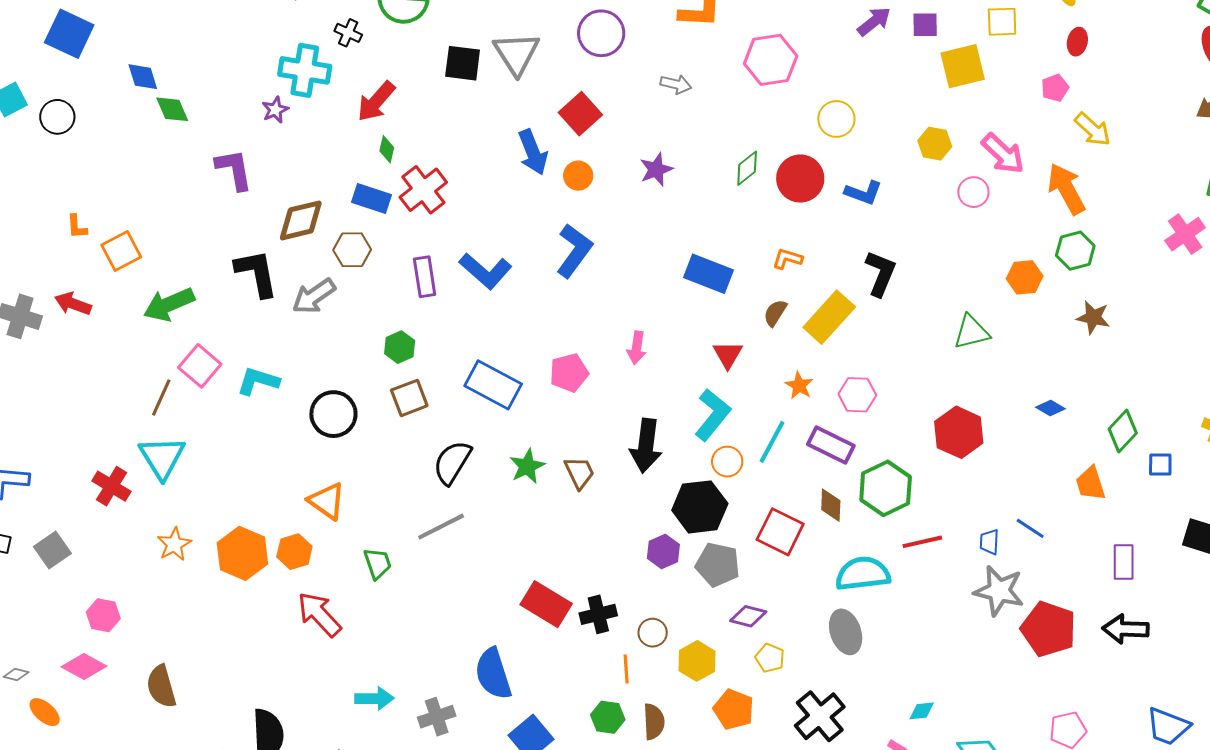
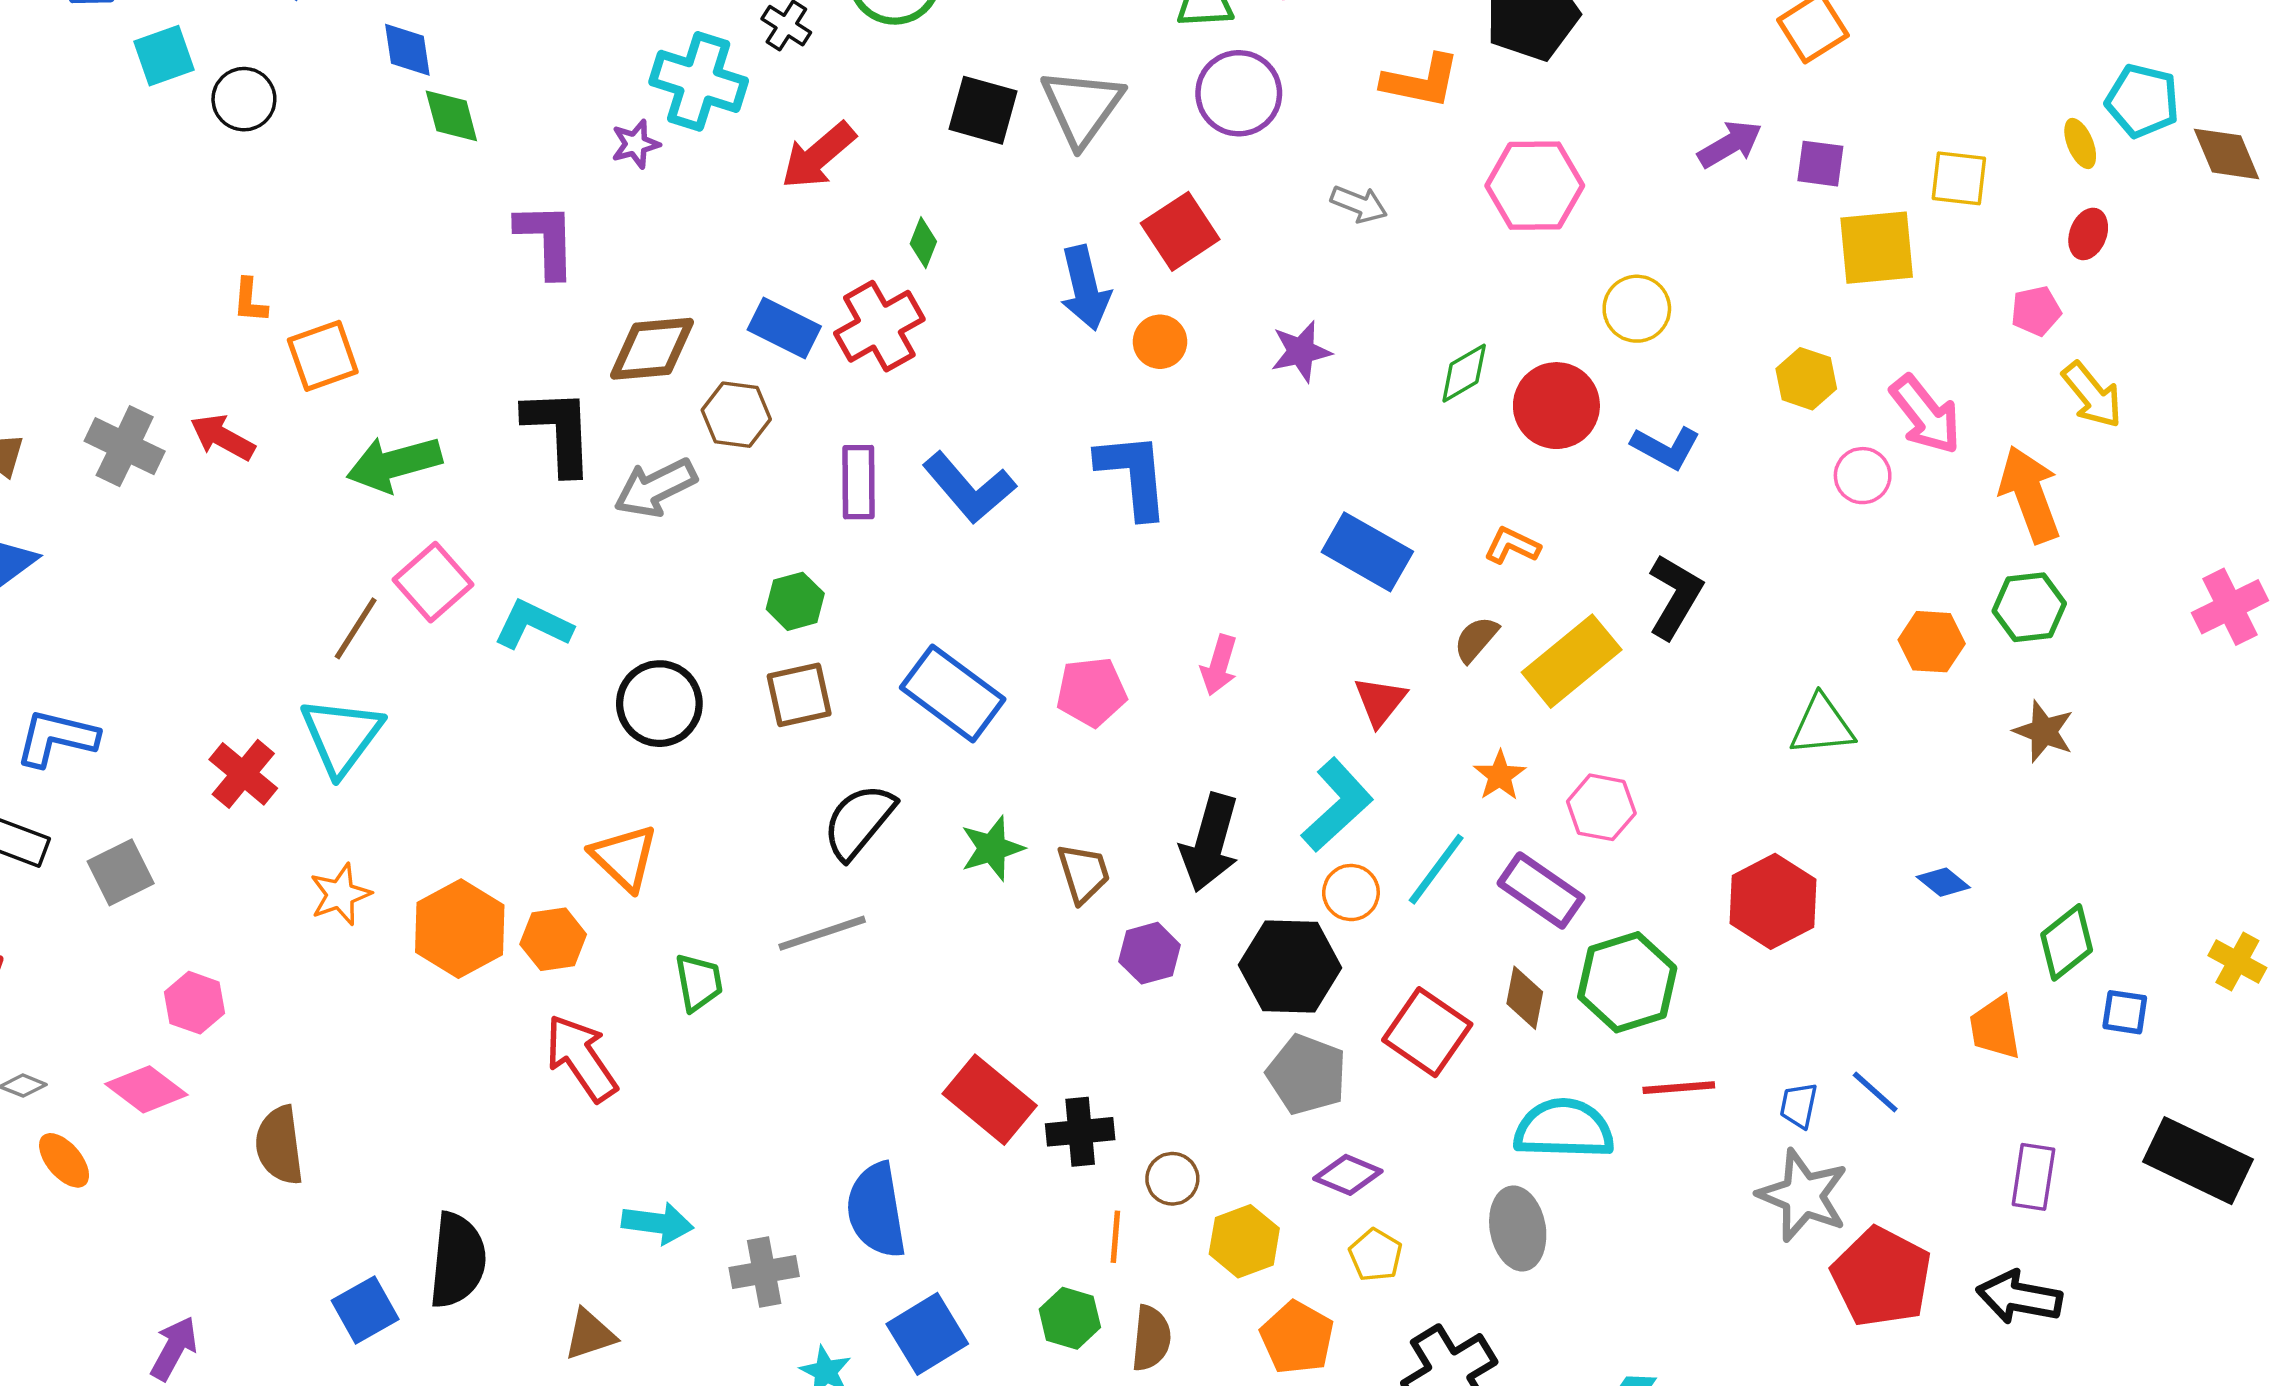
green diamond: (387, 149) -> (923, 243), moved
blue L-shape: (574, 251) -> (1133, 475), turned -50
purple hexagon: (663, 551) -> (1150, 953), moved

